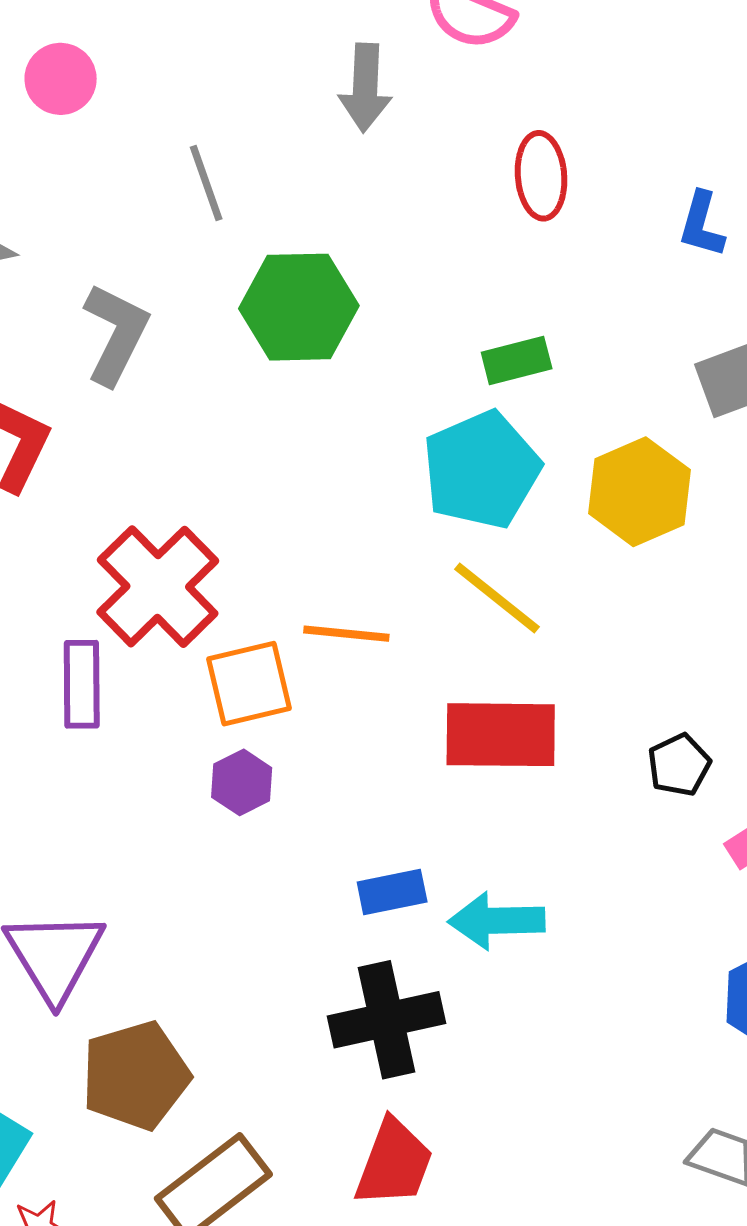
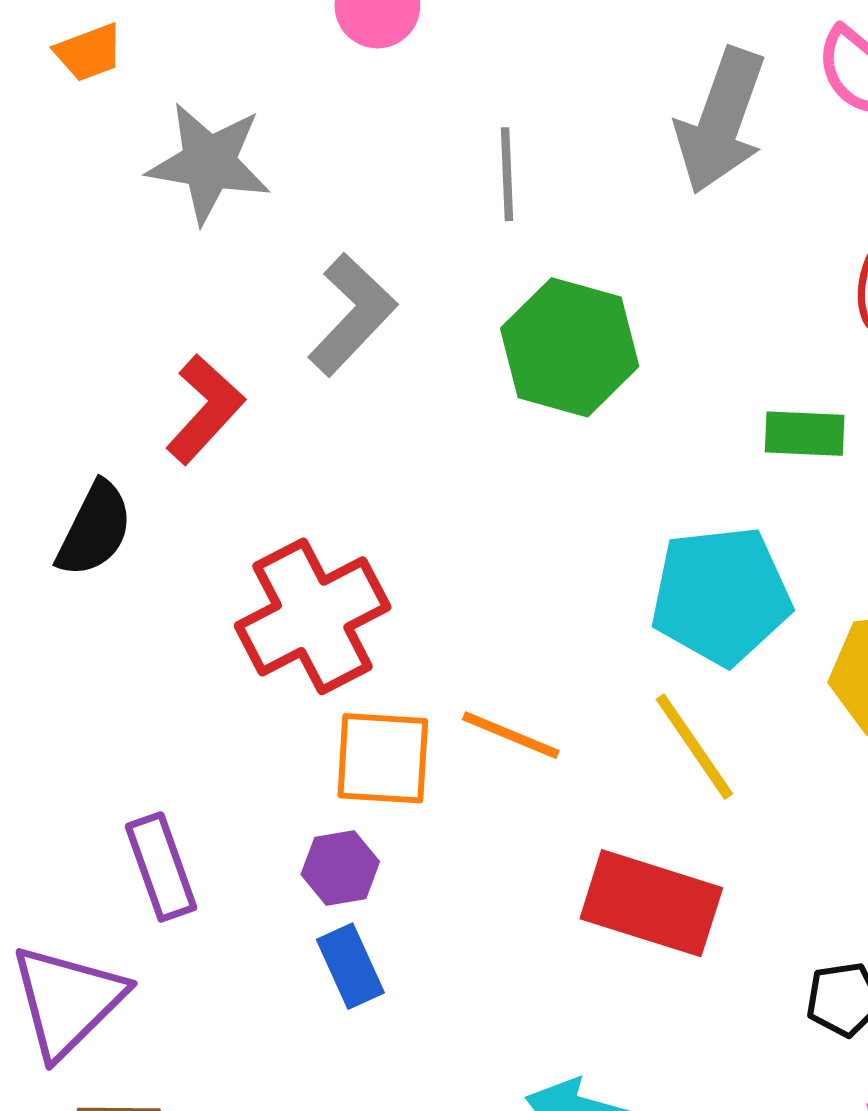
gray arrow: (365, 88) -> (721, 121), size x1.4
green rectangle: (517, 360) -> (805, 434), moved
purple rectangle: (82, 684) -> (161, 867), moved, turned -36
blue rectangle: (392, 892) -> (350, 966), moved, turned 60

